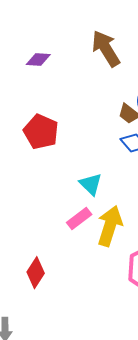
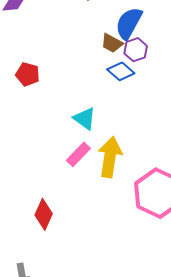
red pentagon: (41, 132) -> (28, 74), size x0.7

